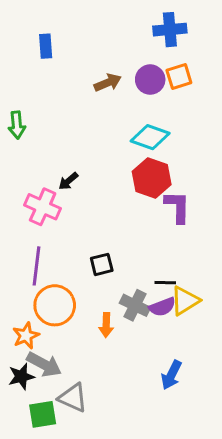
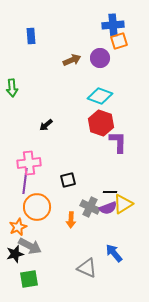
orange square: (179, 77) -> (119, 41), moved
pink cross: (43, 207) -> (29, 163), moved, turned -30
blue arrow: (171, 375) -> (114, 253), turned 114
gray triangle: (73, 398) -> (87, 268), moved

